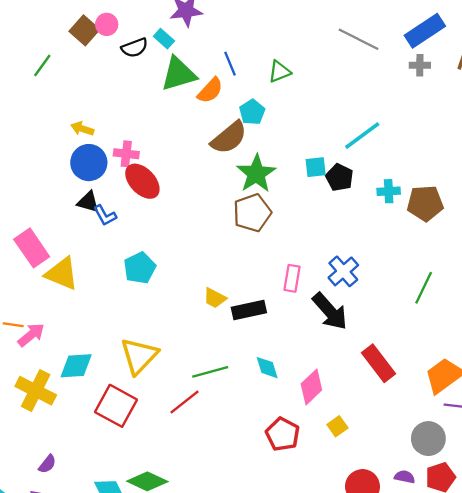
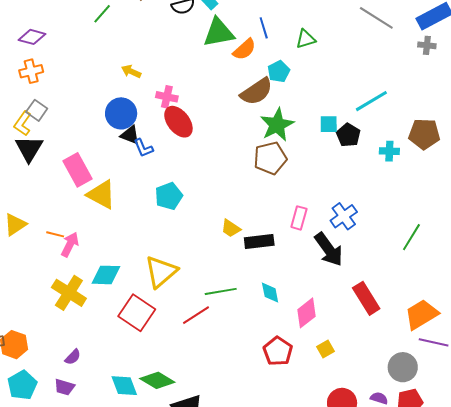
blue circle: (89, 163) -> (121, 113), moved
brown pentagon: (425, 203) -> (424, 134), moved
pink arrow: (31, 335) -> (70, 244), turned -30

